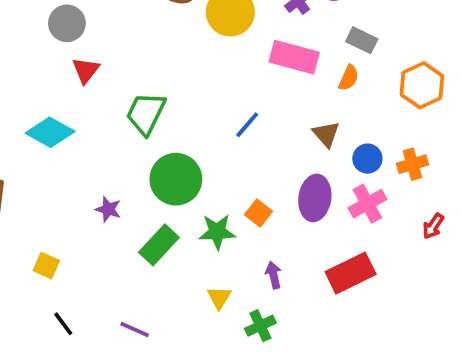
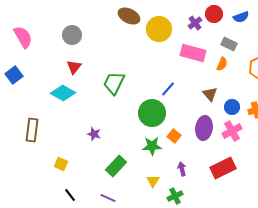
red triangle: (86, 70) -> (74, 67), moved
green circle: (176, 179) -> (152, 113), moved
green rectangle: (159, 245) -> (116, 166), moved

